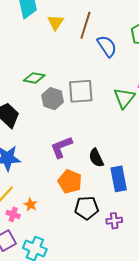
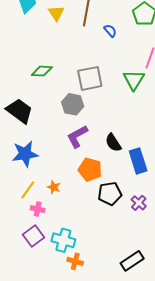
blue semicircle: (107, 46) -> (110, 31), size x0.6
gray hexagon: (53, 99) -> (73, 104), moved
orange star: (31, 205) -> (54, 187), moved
purple cross: (114, 221) -> (139, 203), turned -35

